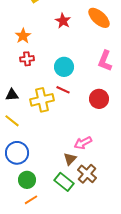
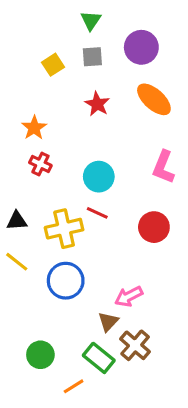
red cross: (27, 59) -> (40, 164), turned 32
blue circle: (17, 153) -> (66, 281), moved
orange line: (31, 200) -> (74, 386), moved

